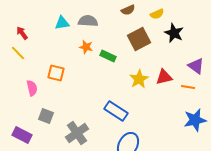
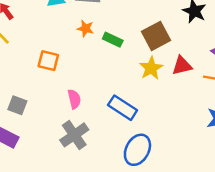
brown square: (139, 39) -> (156, 36), moved
pink semicircle: (32, 88) -> (74, 99), moved
gray square: (46, 116) -> (17, 105), moved

